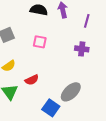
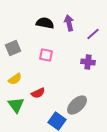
purple line: (87, 21) -> (93, 34), turned 32

